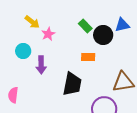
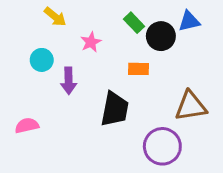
pink star: (48, 34) -> (91, 42), moved
pink semicircle: (13, 95) -> (27, 125), turned 70

